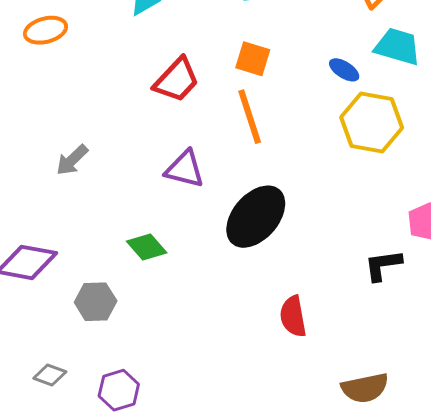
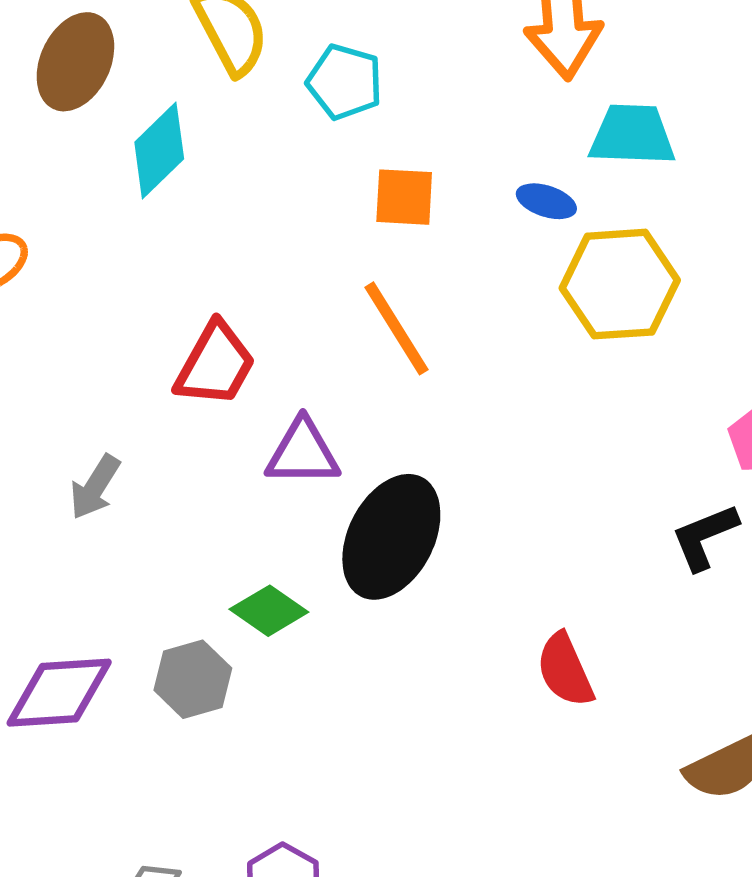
orange square: (253, 59) -> (404, 197), moved
red trapezoid: (177, 80) -> (215, 364), moved
black ellipse: (256, 217) -> (391, 537), moved
gray hexagon: (96, 302) -> (193, 679), moved

